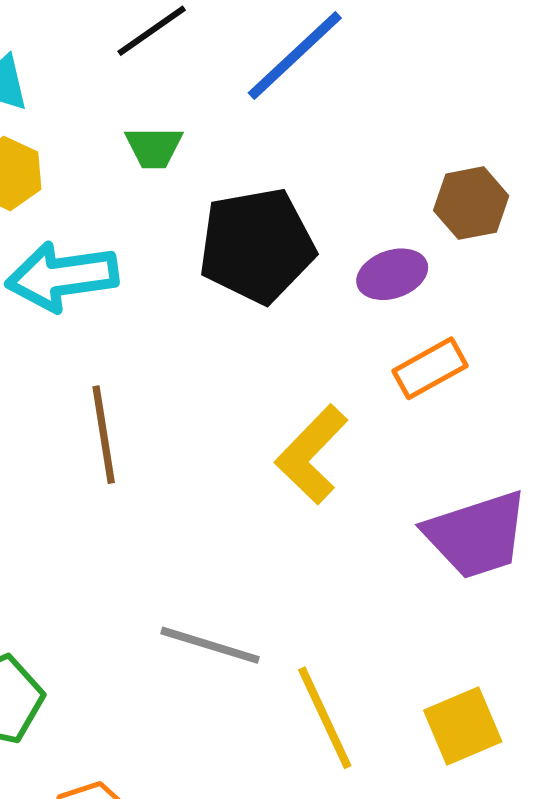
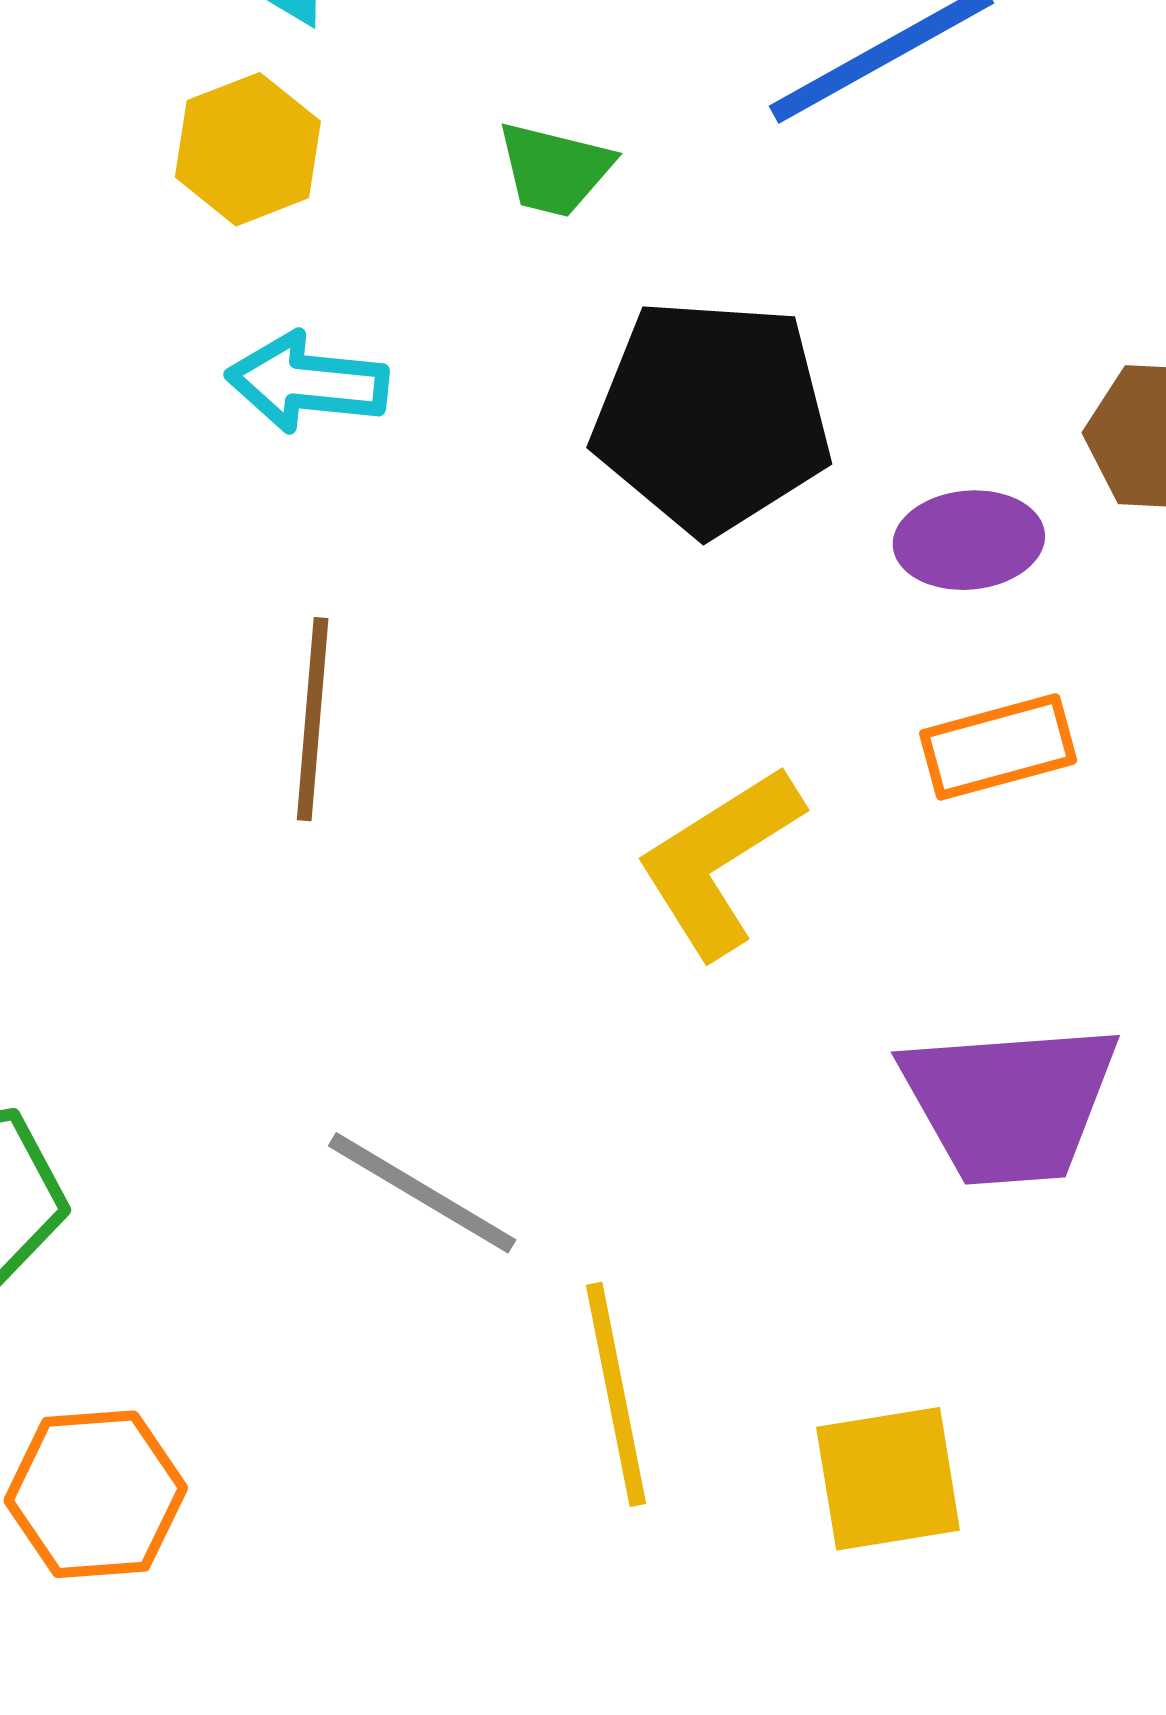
cyan arrow: (62, 277) -> (307, 382), size x0.7

